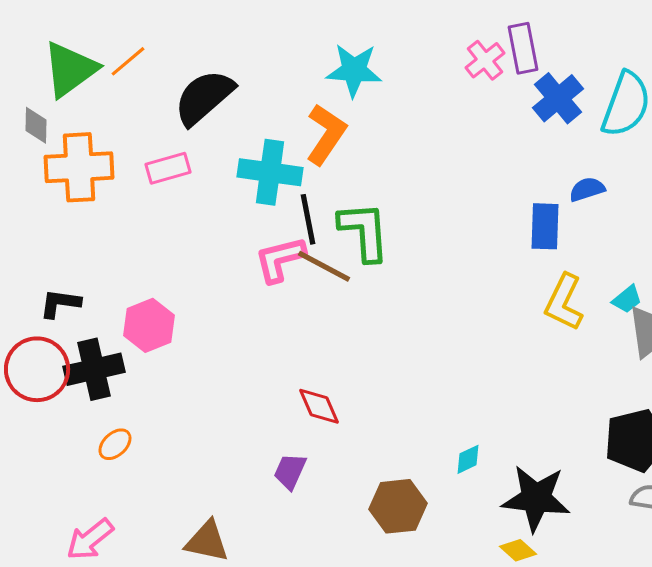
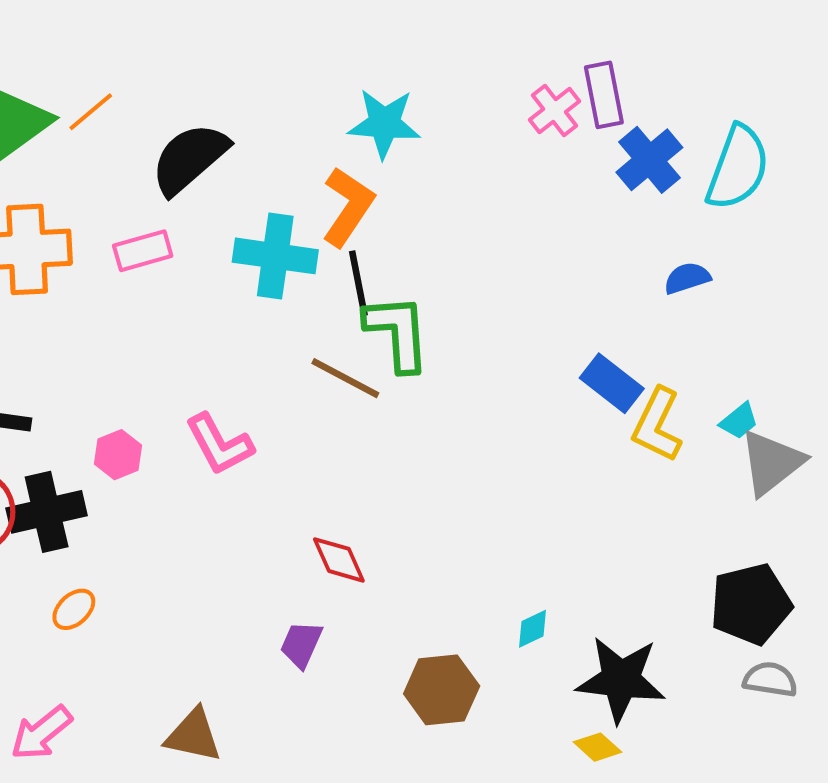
black line: (308, 219) -> (358, 283), moved
blue rectangle: (545, 226) -> (612, 383), moved, turned -54
pink L-shape: (280, 259) -> (219, 444), moved, turned -104
pink hexagon: (149, 325) -> (118, 455), size x0.7

